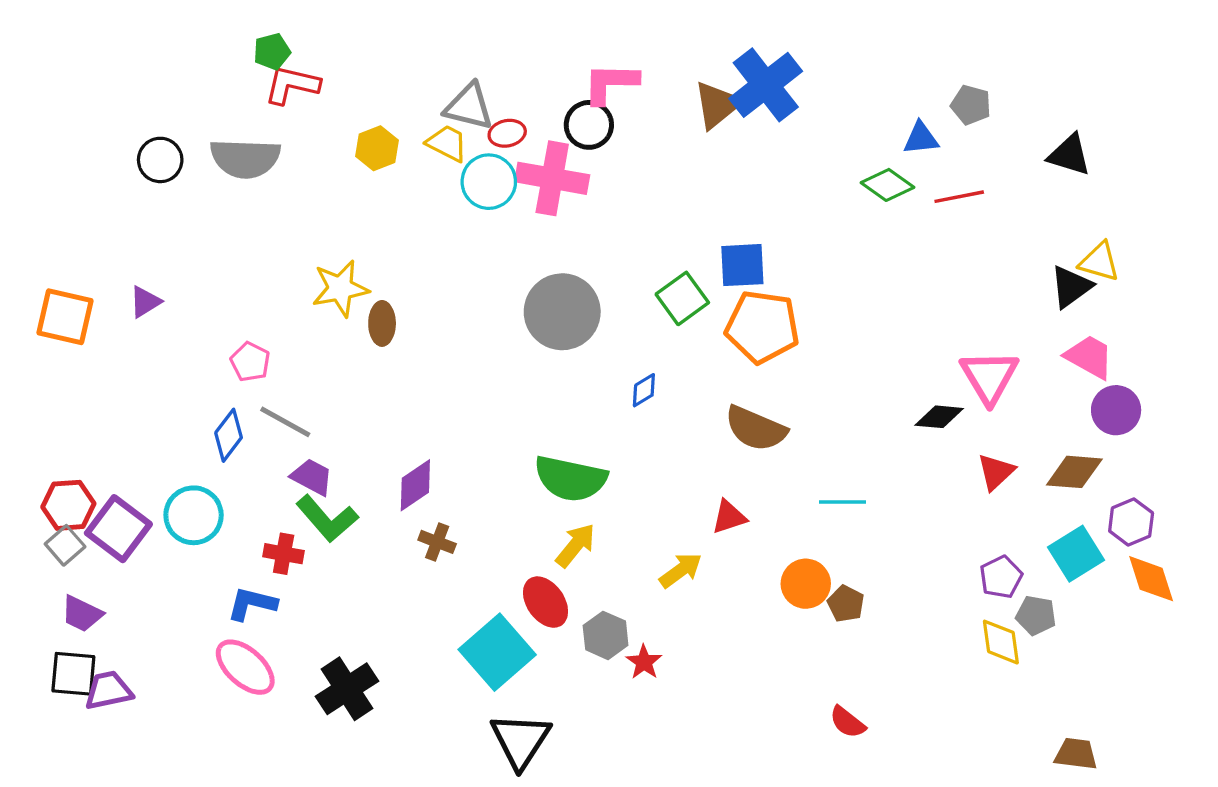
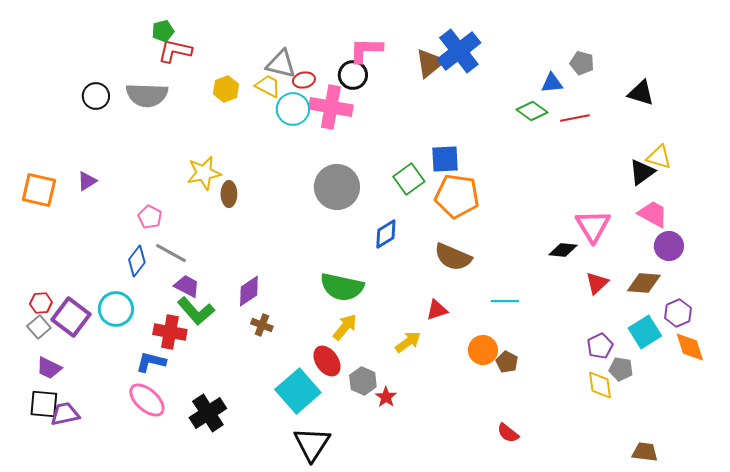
blue diamond: (644, 390) -> (386, 234), size x1.4
red hexagon: (68, 505) -> (41, 303), size x0.7
red cross: (284, 554) -> (170, 332), size x1.4

